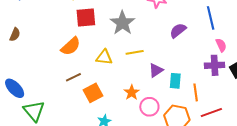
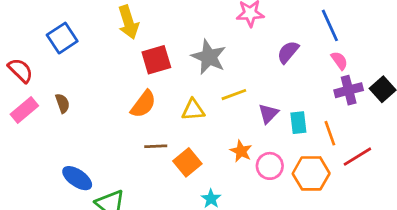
brown semicircle: (15, 35) -> (62, 103), turned -32
pink semicircle: (221, 45) -> (339, 61), moved
brown line: (73, 77) -> (156, 146), turned 35

